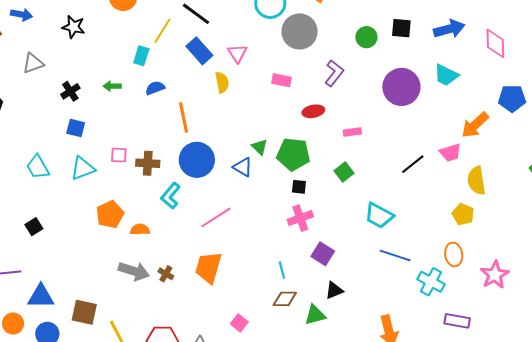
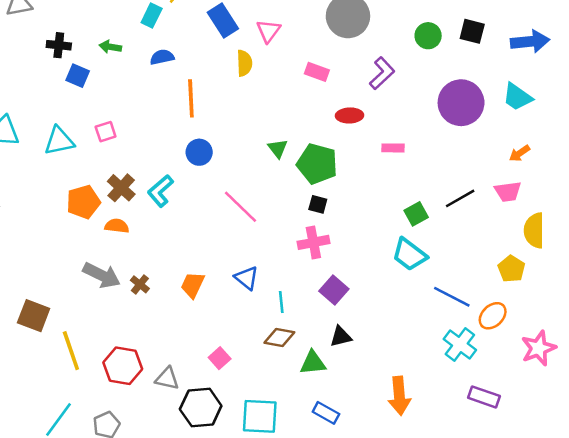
black cross: (70, 91) -> (59, 45), turned 30
orange arrow: (475, 125) -> (520, 153), moved, size x0.6
blue square: (76, 128) -> (78, 76), moved
pink square: (119, 155) -> (106, 132), turned -30
blue circle: (197, 160) -> (199, 152), size x0.6
brown cross: (148, 163) -> (121, 188), moved, turned 30
blue triangle: (243, 167) -> (247, 278), moved
green square: (344, 172) -> (416, 214), moved
pink line: (216, 217) -> (241, 207), moved, turned 68
orange ellipse: (454, 254) -> (493, 316), turned 45
blue line: (395, 255) -> (452, 297), moved
orange trapezoid: (208, 267) -> (193, 285), size x0.7

